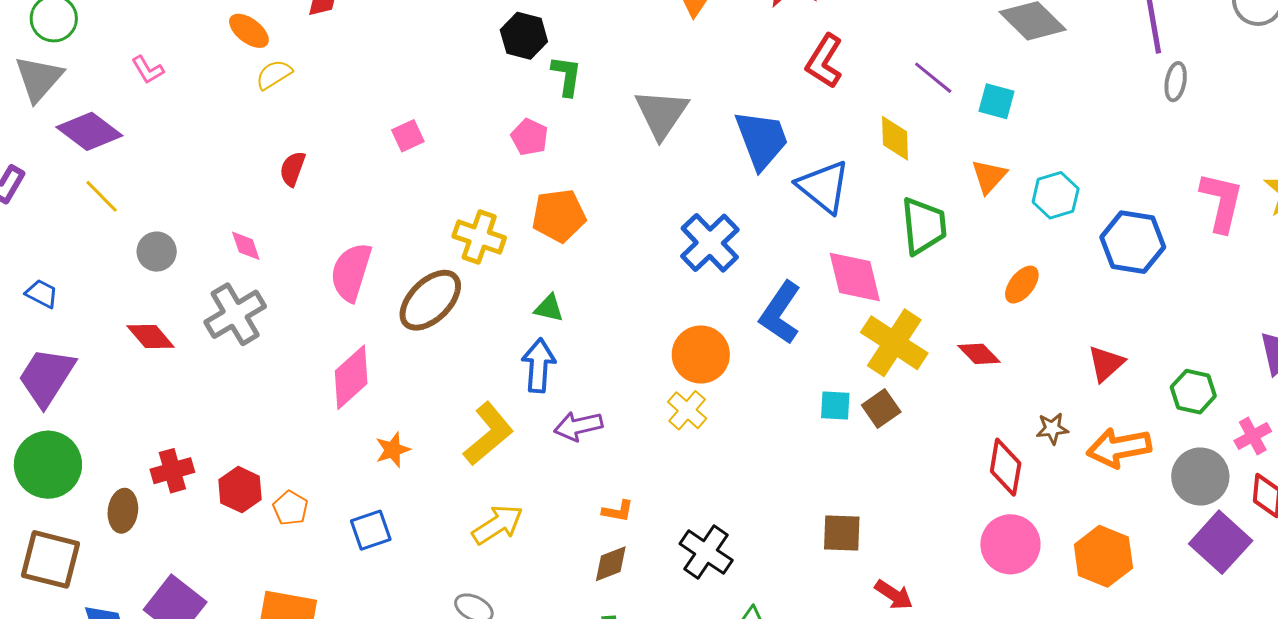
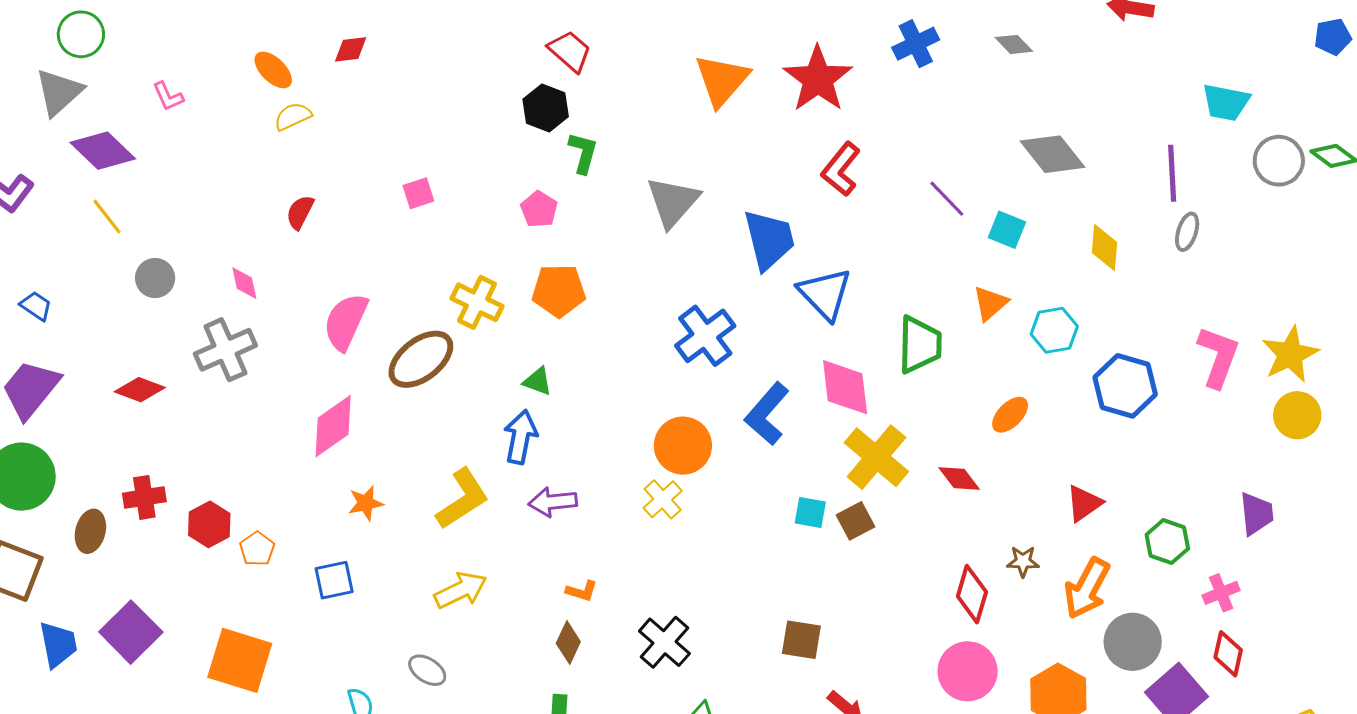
yellow diamond: (895, 138) -> (1105, 248), moved
red diamond: (151, 336) -> (140, 390), moved, turned -36
orange arrow: (1119, 448) -> (1087, 588), turned -58
gray circle: (1200, 477) -> (1133, 642), moved
brown diamond: (611, 564) -> (568, 643), turned -51

